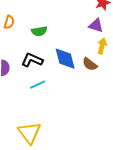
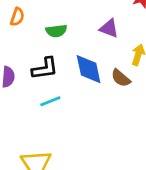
purple triangle: (96, 25) -> (109, 28), moved
black L-shape: (32, 60) -> (45, 68), turned 145

